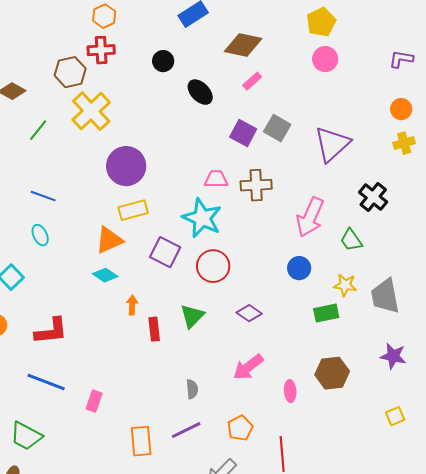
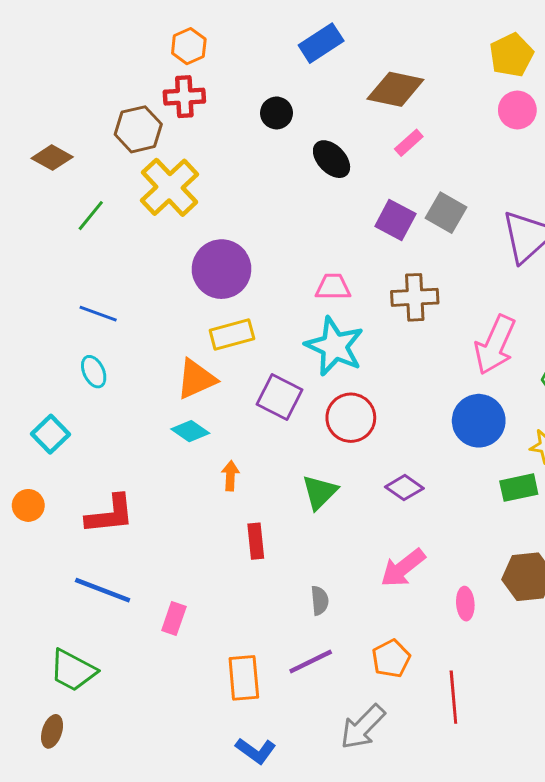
pink trapezoid: (216, 179) -> (333, 287), moved
blue circle: (299, 268) -> (479, 421), size x1.5
red rectangle: (154, 329) -> (256, 541), moved

